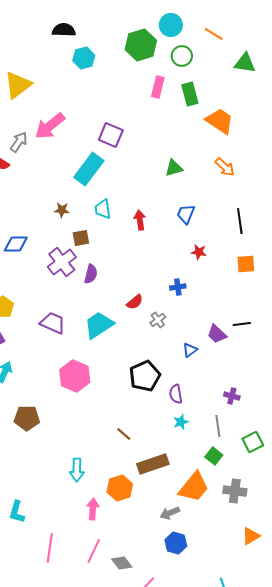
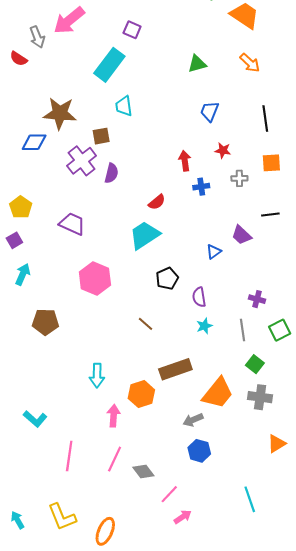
purple square: (111, 135) -> (132, 30), size x0.7
gray arrow: (19, 142) -> (37, 37), turned 125
brown star: (62, 210) -> (60, 113), moved, size x2.0
red arrow: (140, 220) -> (185, 161), moved
gray cross: (158, 320) -> (239, 178), moved, turned 35
black line: (242, 324) -> (270, 214), moved
cyan trapezoid: (99, 325) -> (144, 235), moved
black pentagon: (145, 376) -> (167, 278), size x0.7
brown line: (124, 434) -> (146, 324), moved
green square: (253, 442) -> (280, 330), moved
green square: (214, 456) -> (255, 364), moved
cyan L-shape: (17, 512) -> (35, 419), turned -65

